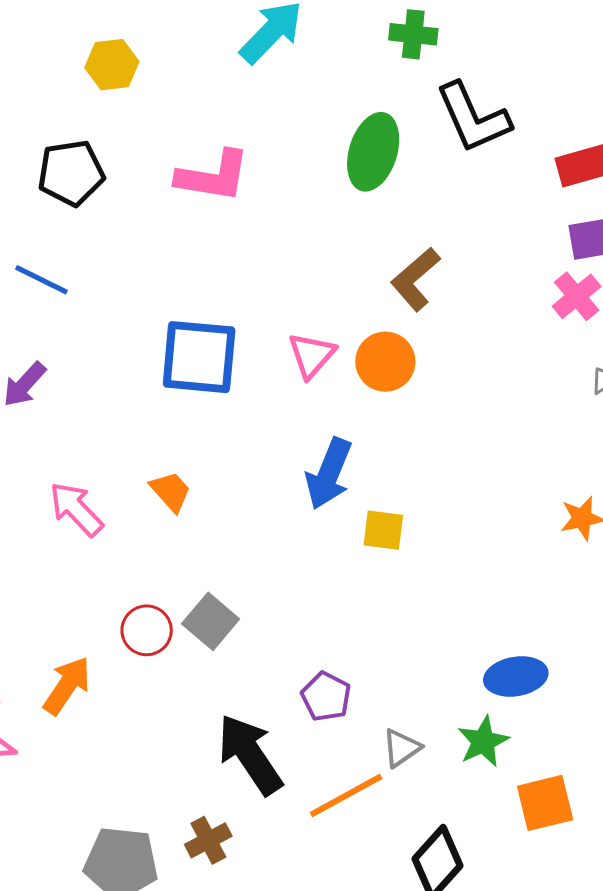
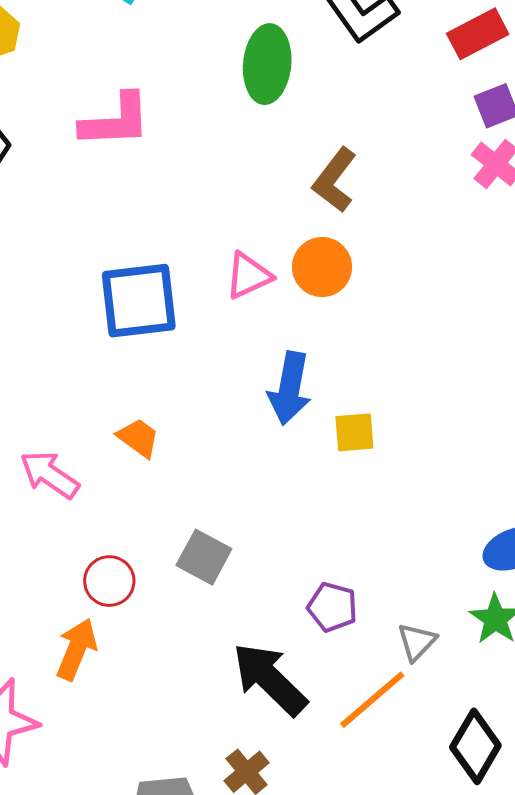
pink triangle: (312, 355) -> (248, 276), turned 36
red circle: (147, 630) -> (109, 581), moved

